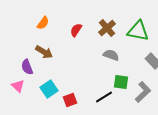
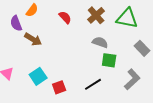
red semicircle: (76, 30) -> (65, 17), turned 104
purple semicircle: (27, 67) -> (16, 23), moved
green square: (121, 82) -> (109, 60), moved

